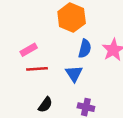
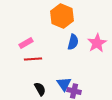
blue triangle: (74, 74) -> (64, 84), moved
black semicircle: (45, 105) -> (40, 89), turned -64

